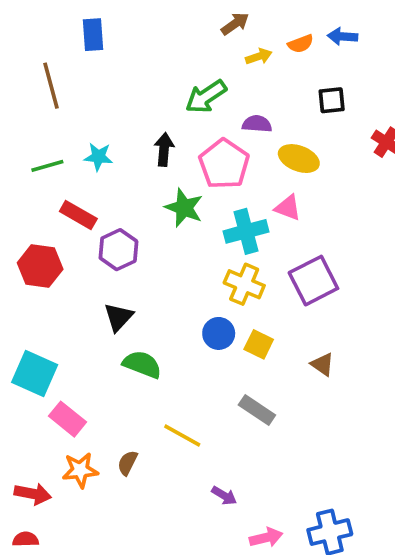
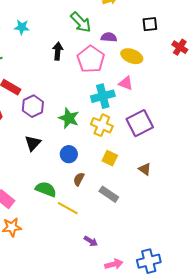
green arrow: (206, 97) -> (81, 22), turned -100
cyan star: (98, 157) -> (22, 27), moved
green star: (184, 208) -> (69, 118), moved
blue circle: (219, 333) -> (69, 154), moved
green semicircle: (142, 364) -> (46, 189), moved
brown semicircle: (128, 463) -> (79, 179), moved

